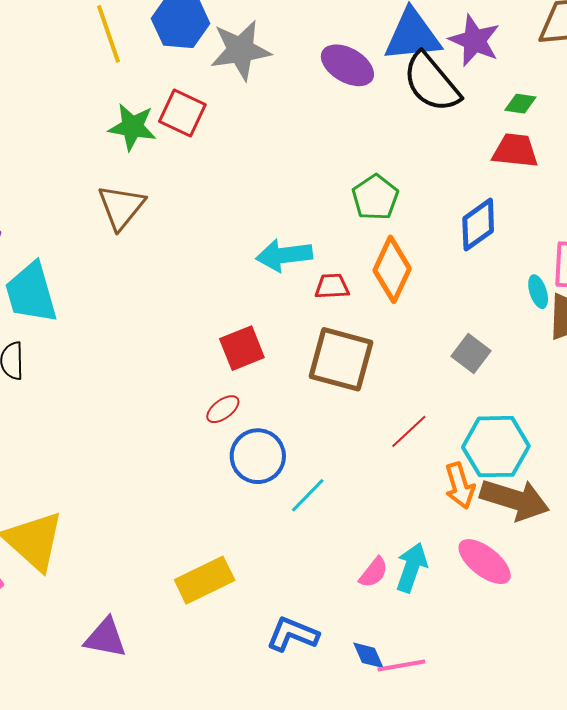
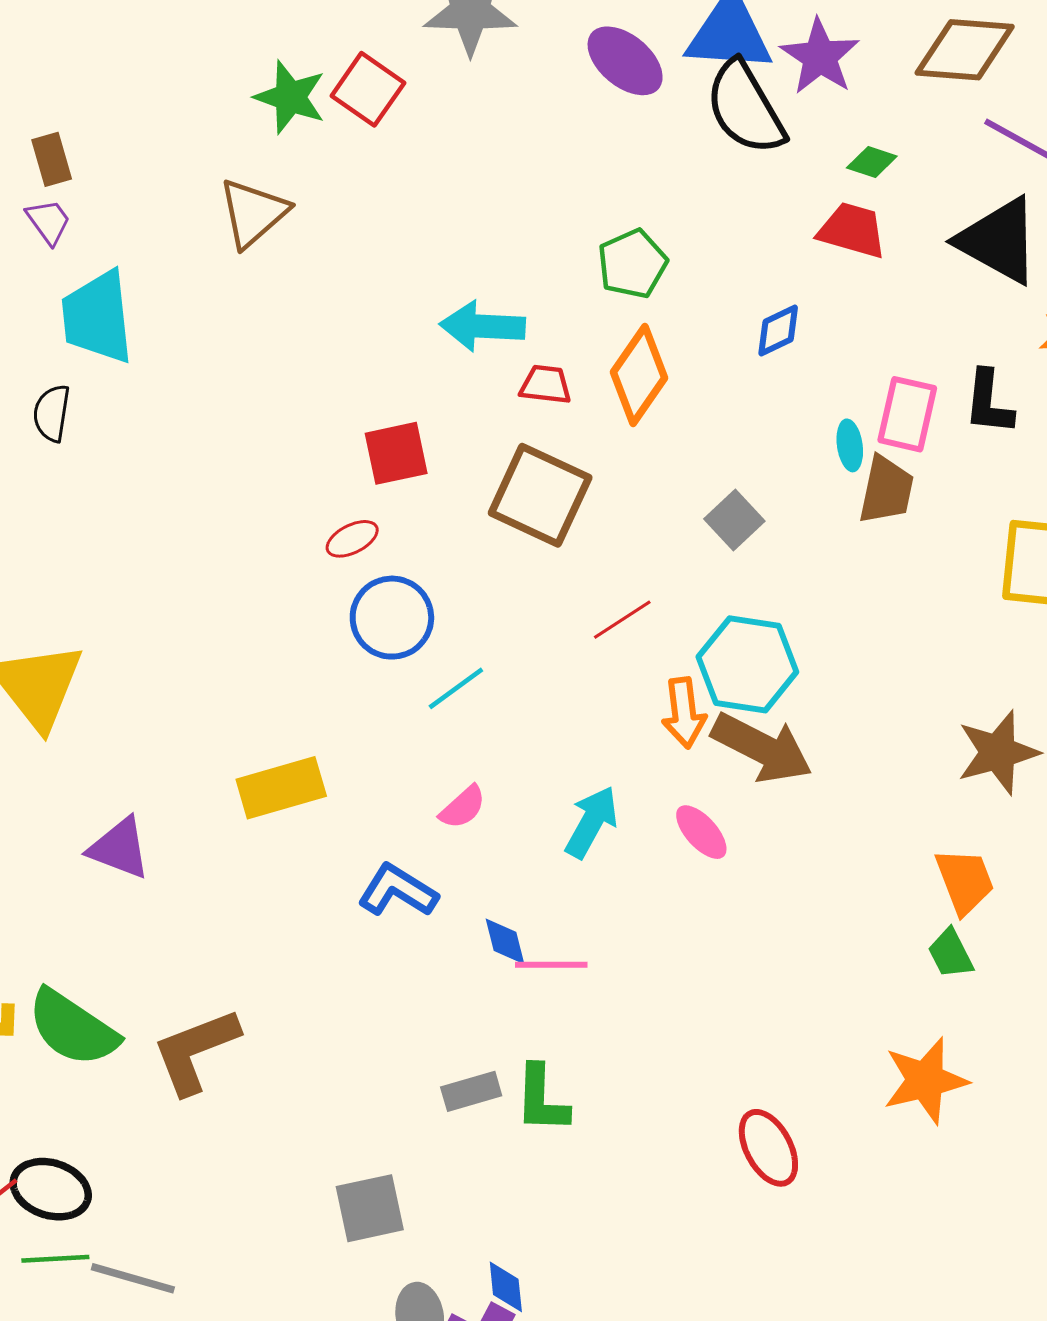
blue diamond: (478, 225) -> (778, 331), size x0.7
pink ellipse: (485, 562) -> (701, 832), size x0.7
pink semicircle: (374, 572) -> (463, 807), moved

